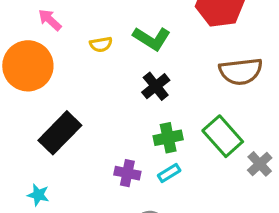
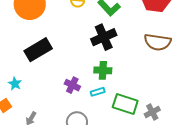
black cross: (156, 86) -> (104, 37), size x1.4
green rectangle: (223, 136) -> (125, 104), moved, turned -45
gray cross: (260, 164) -> (152, 112), moved

